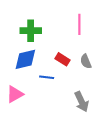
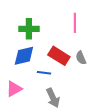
red rectangle: (62, 59) -> (59, 56), size x1.5
gray arrow: (82, 102) -> (53, 98), moved

